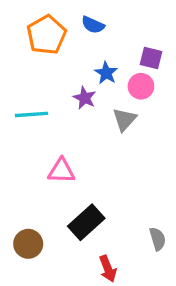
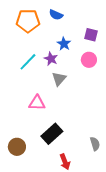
orange pentagon: (46, 35) -> (28, 21), turned 30
pink circle: (141, 86) -> (89, 60), moved
cyan line: (32, 114) -> (28, 62), moved, turned -42
gray triangle: (124, 119) -> (59, 79), moved

